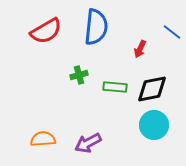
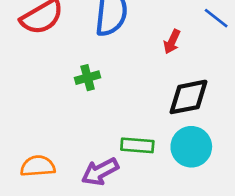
green rectangle: (115, 87) -> (137, 145), moved

